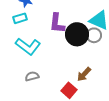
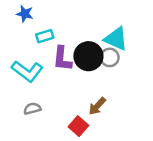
cyan rectangle: (20, 18) -> (45, 36), moved
purple L-shape: (57, 23) -> (62, 59), moved

